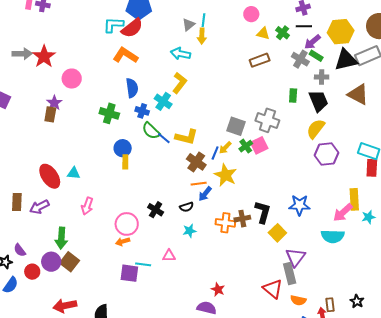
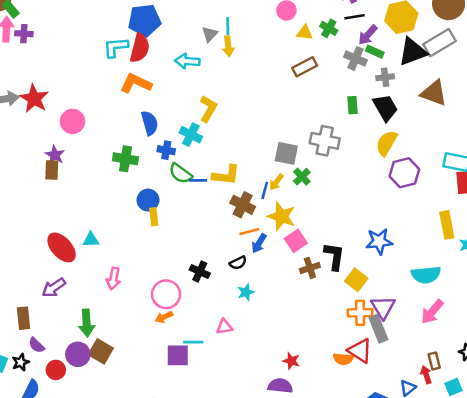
red semicircle: (132, 28) -> (140, 48), turned -30
cyan arrow: (181, 54) -> (187, 61), moved
blue line: (164, 138) -> (198, 180), turned -32
pink square: (259, 145) -> (296, 241), moved
brown rectangle: (17, 202) -> (24, 318), moved
pink arrow: (343, 213) -> (432, 312), moved
orange cross: (225, 223) -> (360, 313), moved
orange semicircle: (298, 300) -> (343, 359), moved

